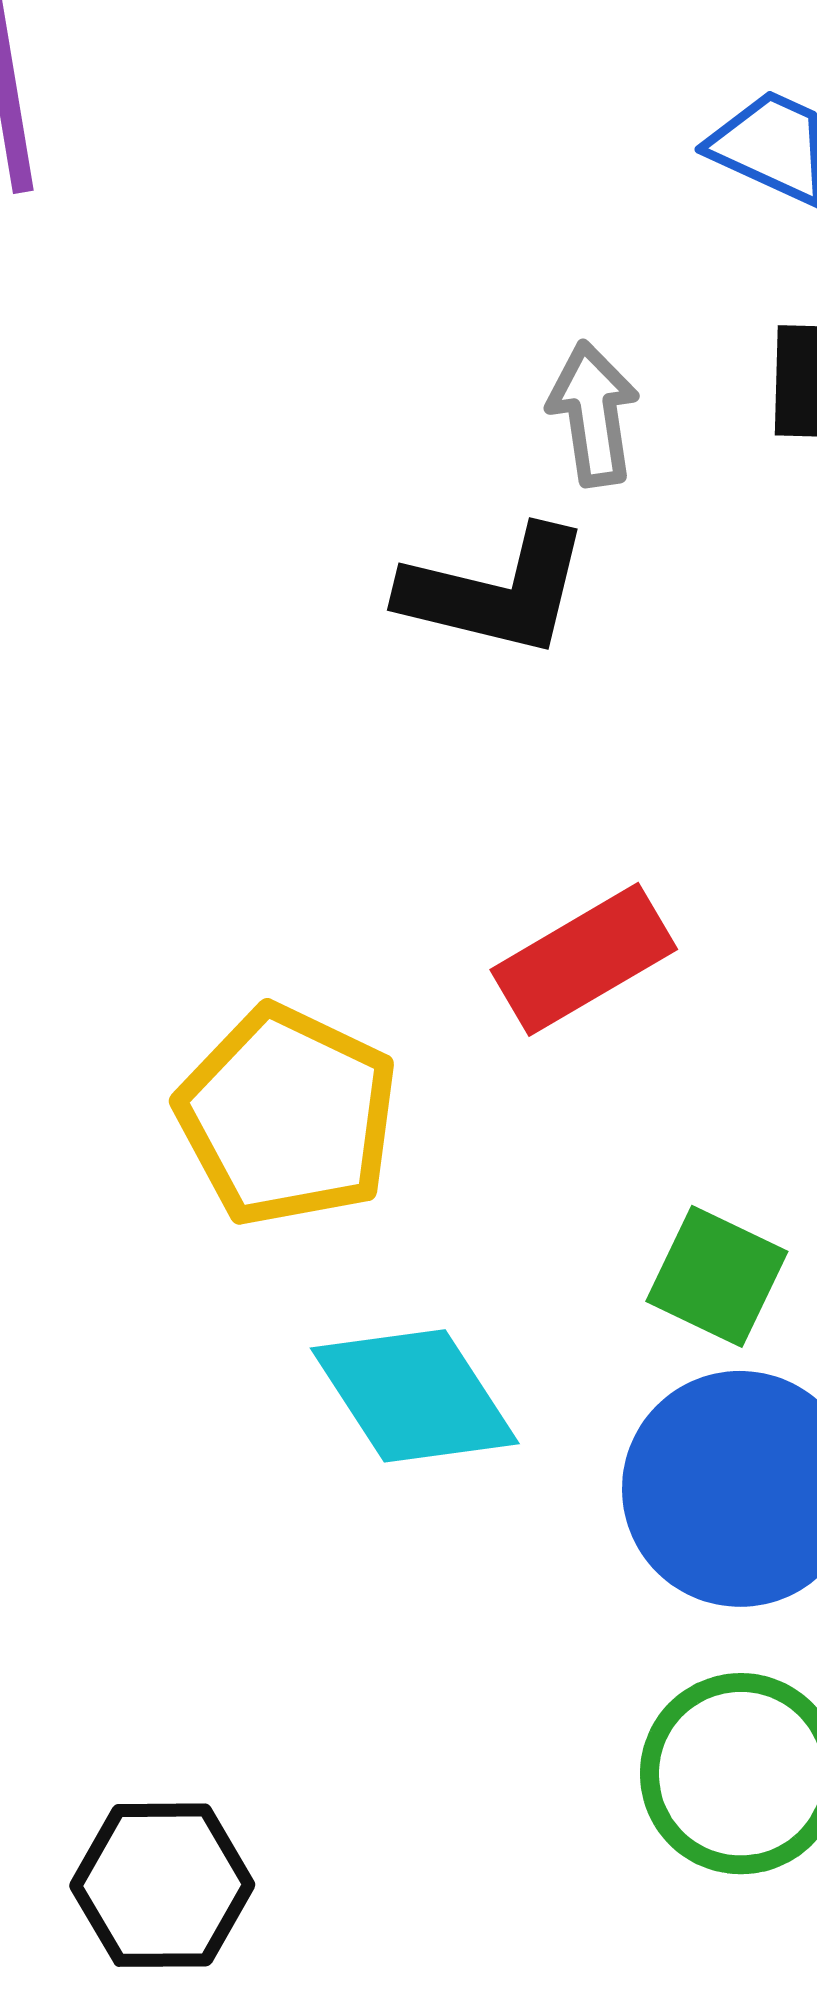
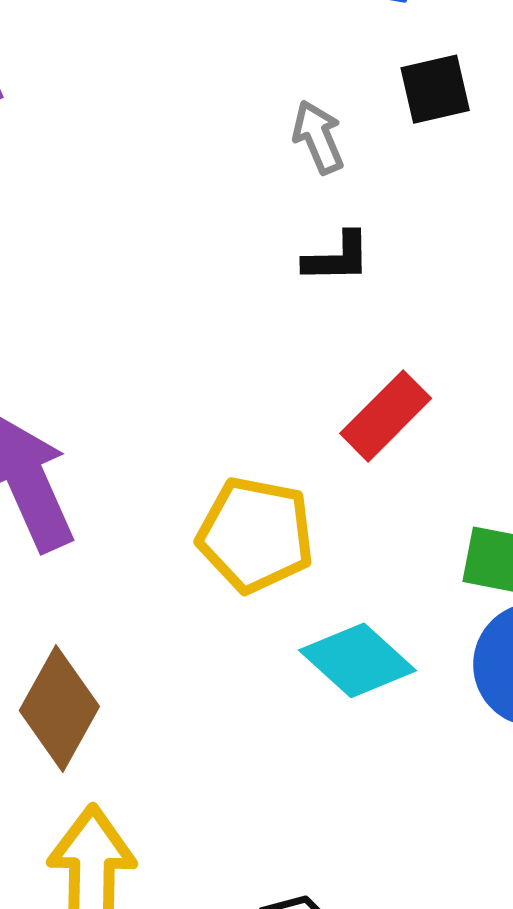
black L-shape: (496, 592) -> (337, 258), moved, size x0.7

